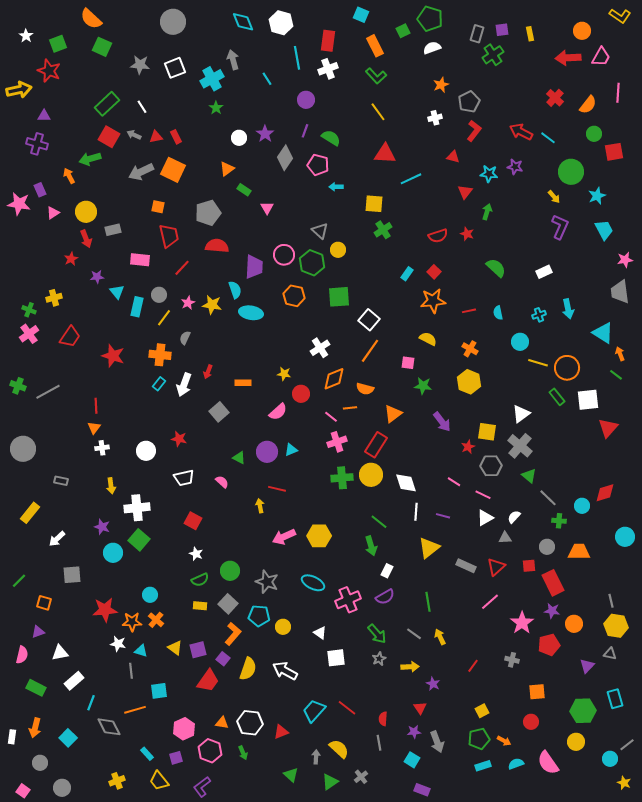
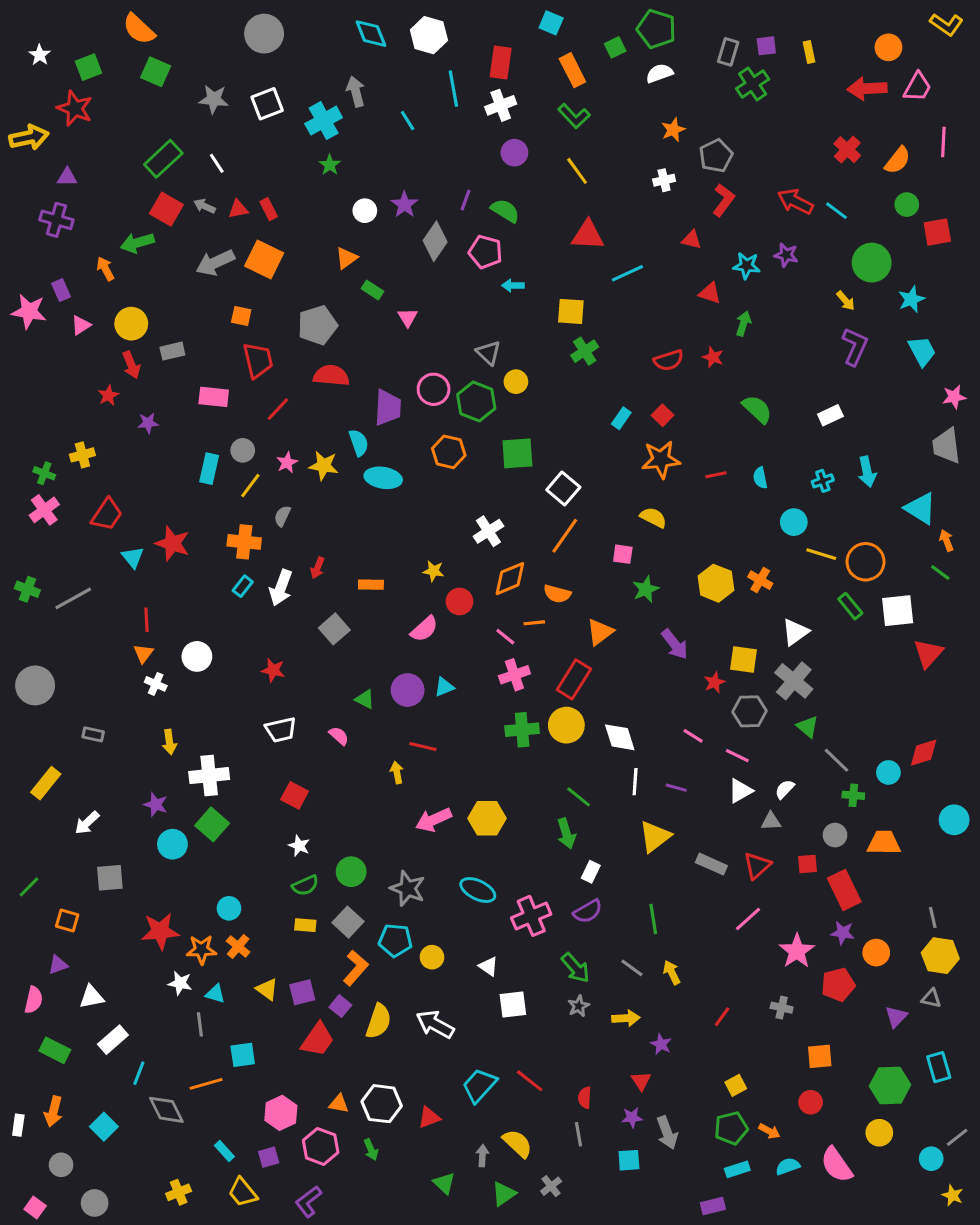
purple circle: (306, 100) -> (514, 153), moved
red triangle: (465, 192) -> (710, 293), turned -49
cyan triangle: (117, 292) -> (133, 557), moved
orange cross: (470, 349) -> (760, 580), moved
green star: (423, 386) -> (646, 589), turned -30
white cross: (102, 448) -> (156, 684), turned 32
white circle: (146, 451) -> (197, 656), moved
cyan square: (412, 760) -> (629, 1160), turned -35
purple rectangle: (422, 790) -> (713, 1206), moved, turned -35

